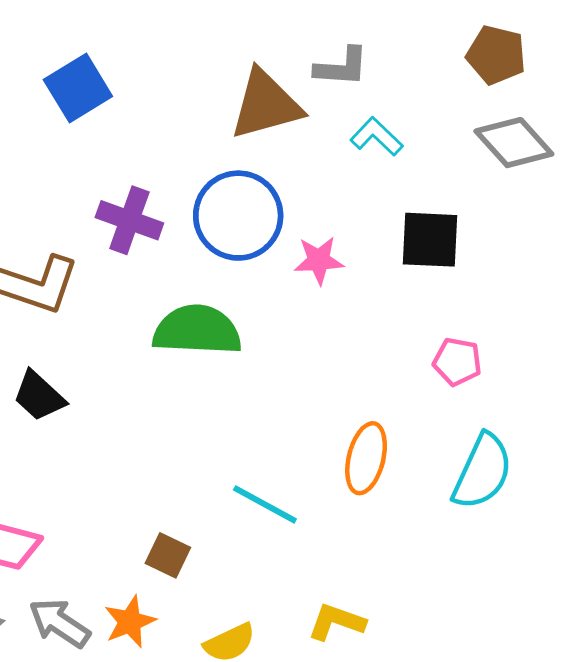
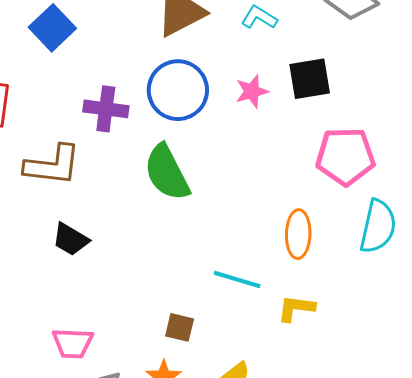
pink star: (319, 260) -> (252, 91), moved
green semicircle: (197, 330) -> (167, 173), turned -108
pink pentagon: (457, 362) -> (345, 156), size x1.8
yellow L-shape: (336, 622) -> (296, 308), moved

